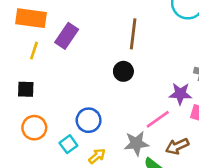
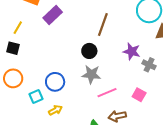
yellow line: (34, 51) -> (18, 28), moved
purple star: (180, 94) -> (132, 51), moved
gray star: (136, 143) -> (91, 74), moved

